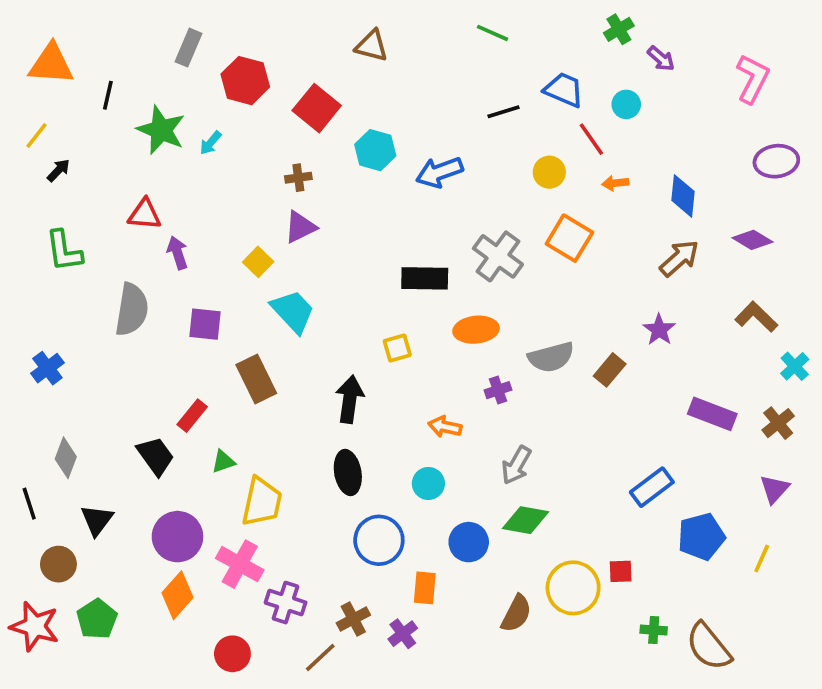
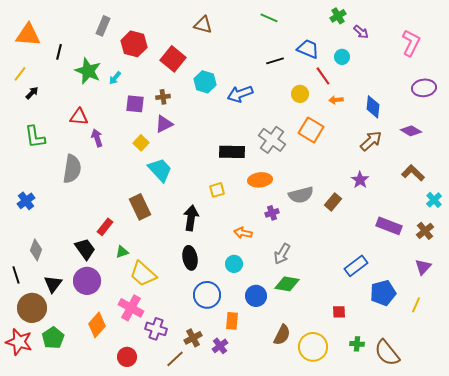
purple square: (205, 324) -> (135, 104), moved
yellow trapezoid: (262, 502) -> (143, 274), turned 120
purple circle: (177, 537) -> (87, 281), moved
brown circle: (58, 564) -> (32, 308), size x1.5
yellow circle: (573, 588) -> (313, 347), moved

